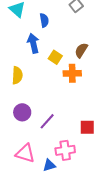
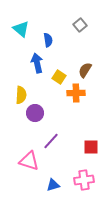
purple circle: (22, 112) -> (35, 113), moved
pink cross: (65, 150) -> (84, 180), moved
pink triangle: (25, 153) -> (29, 161), moved

